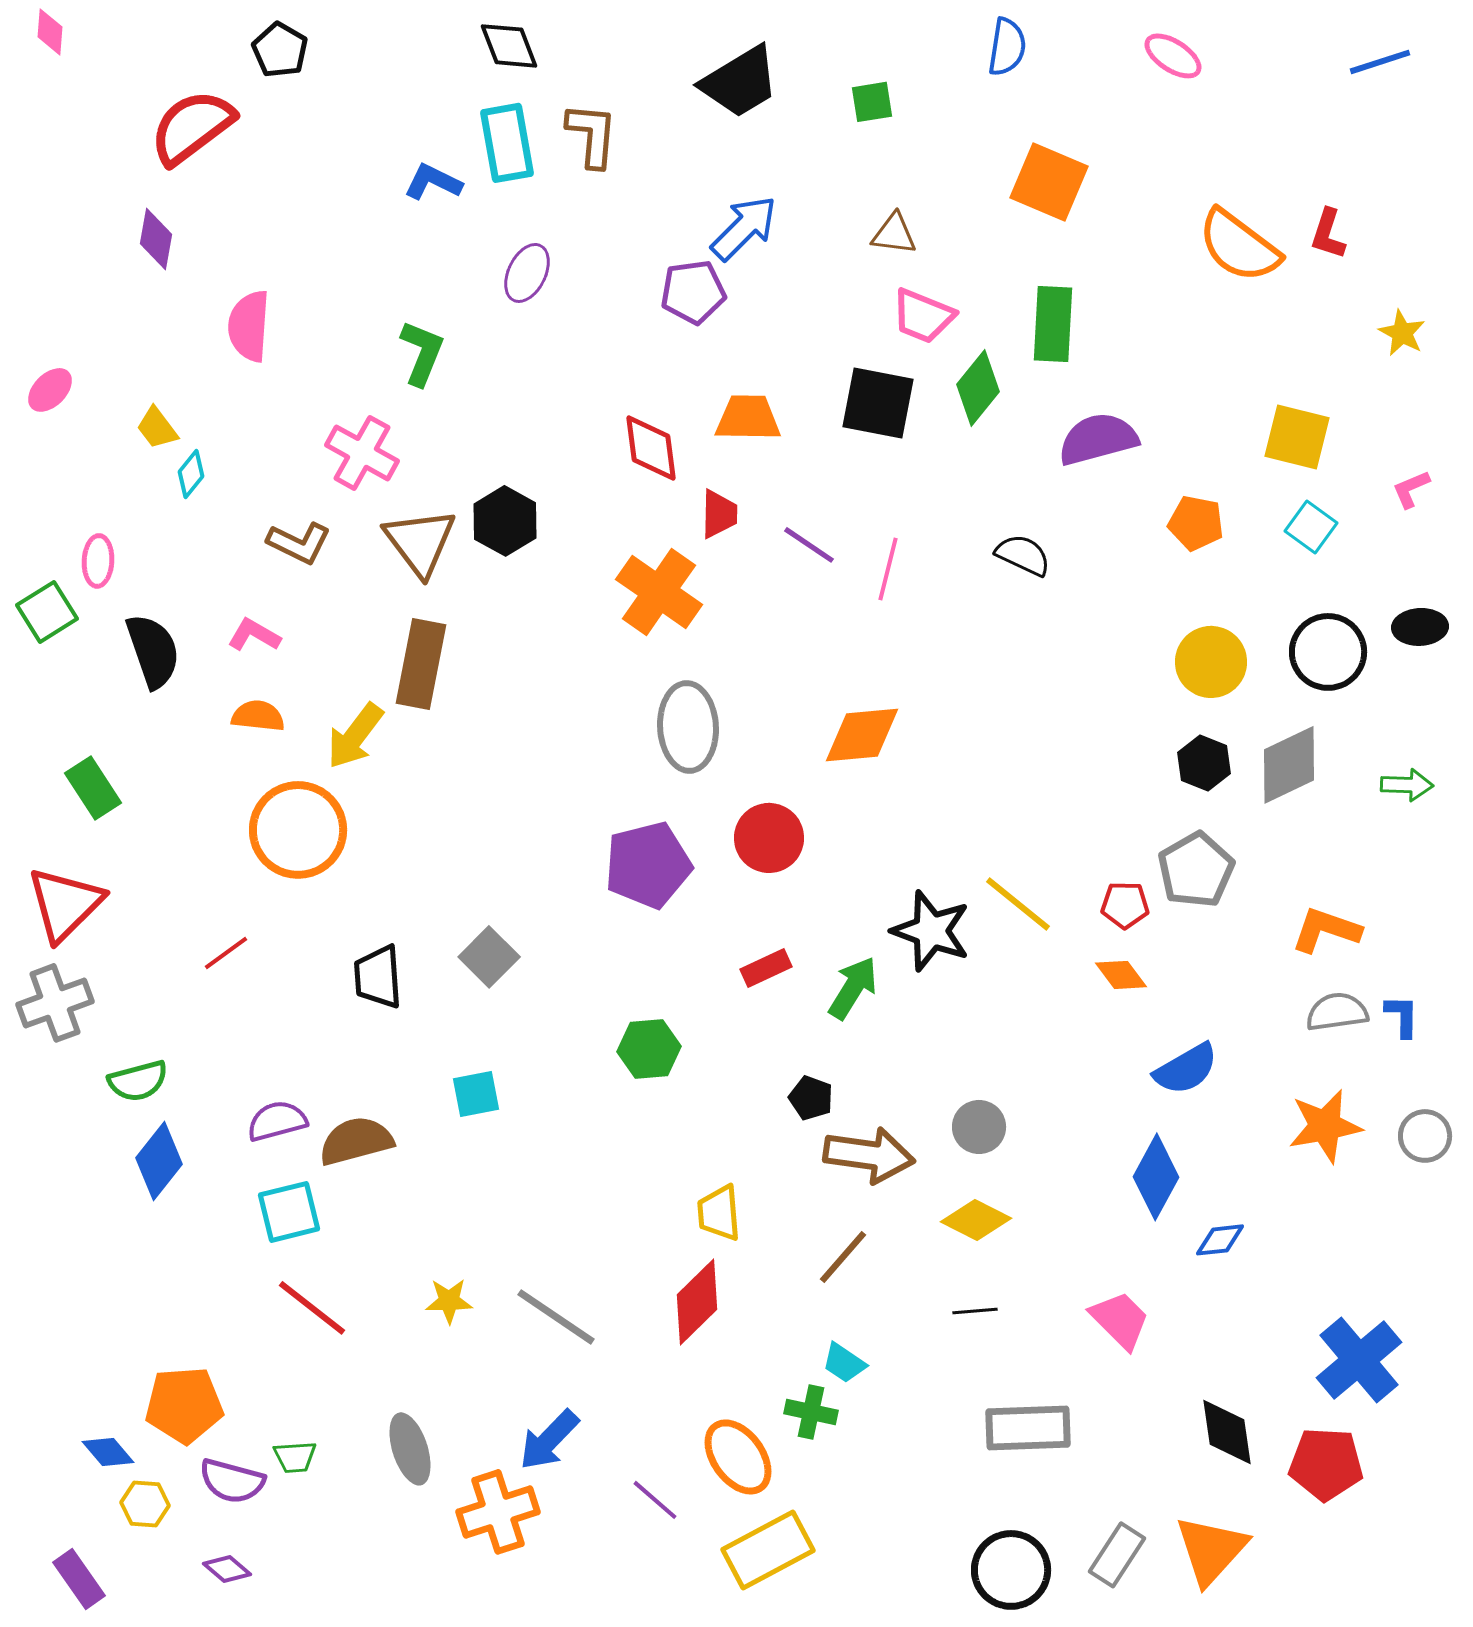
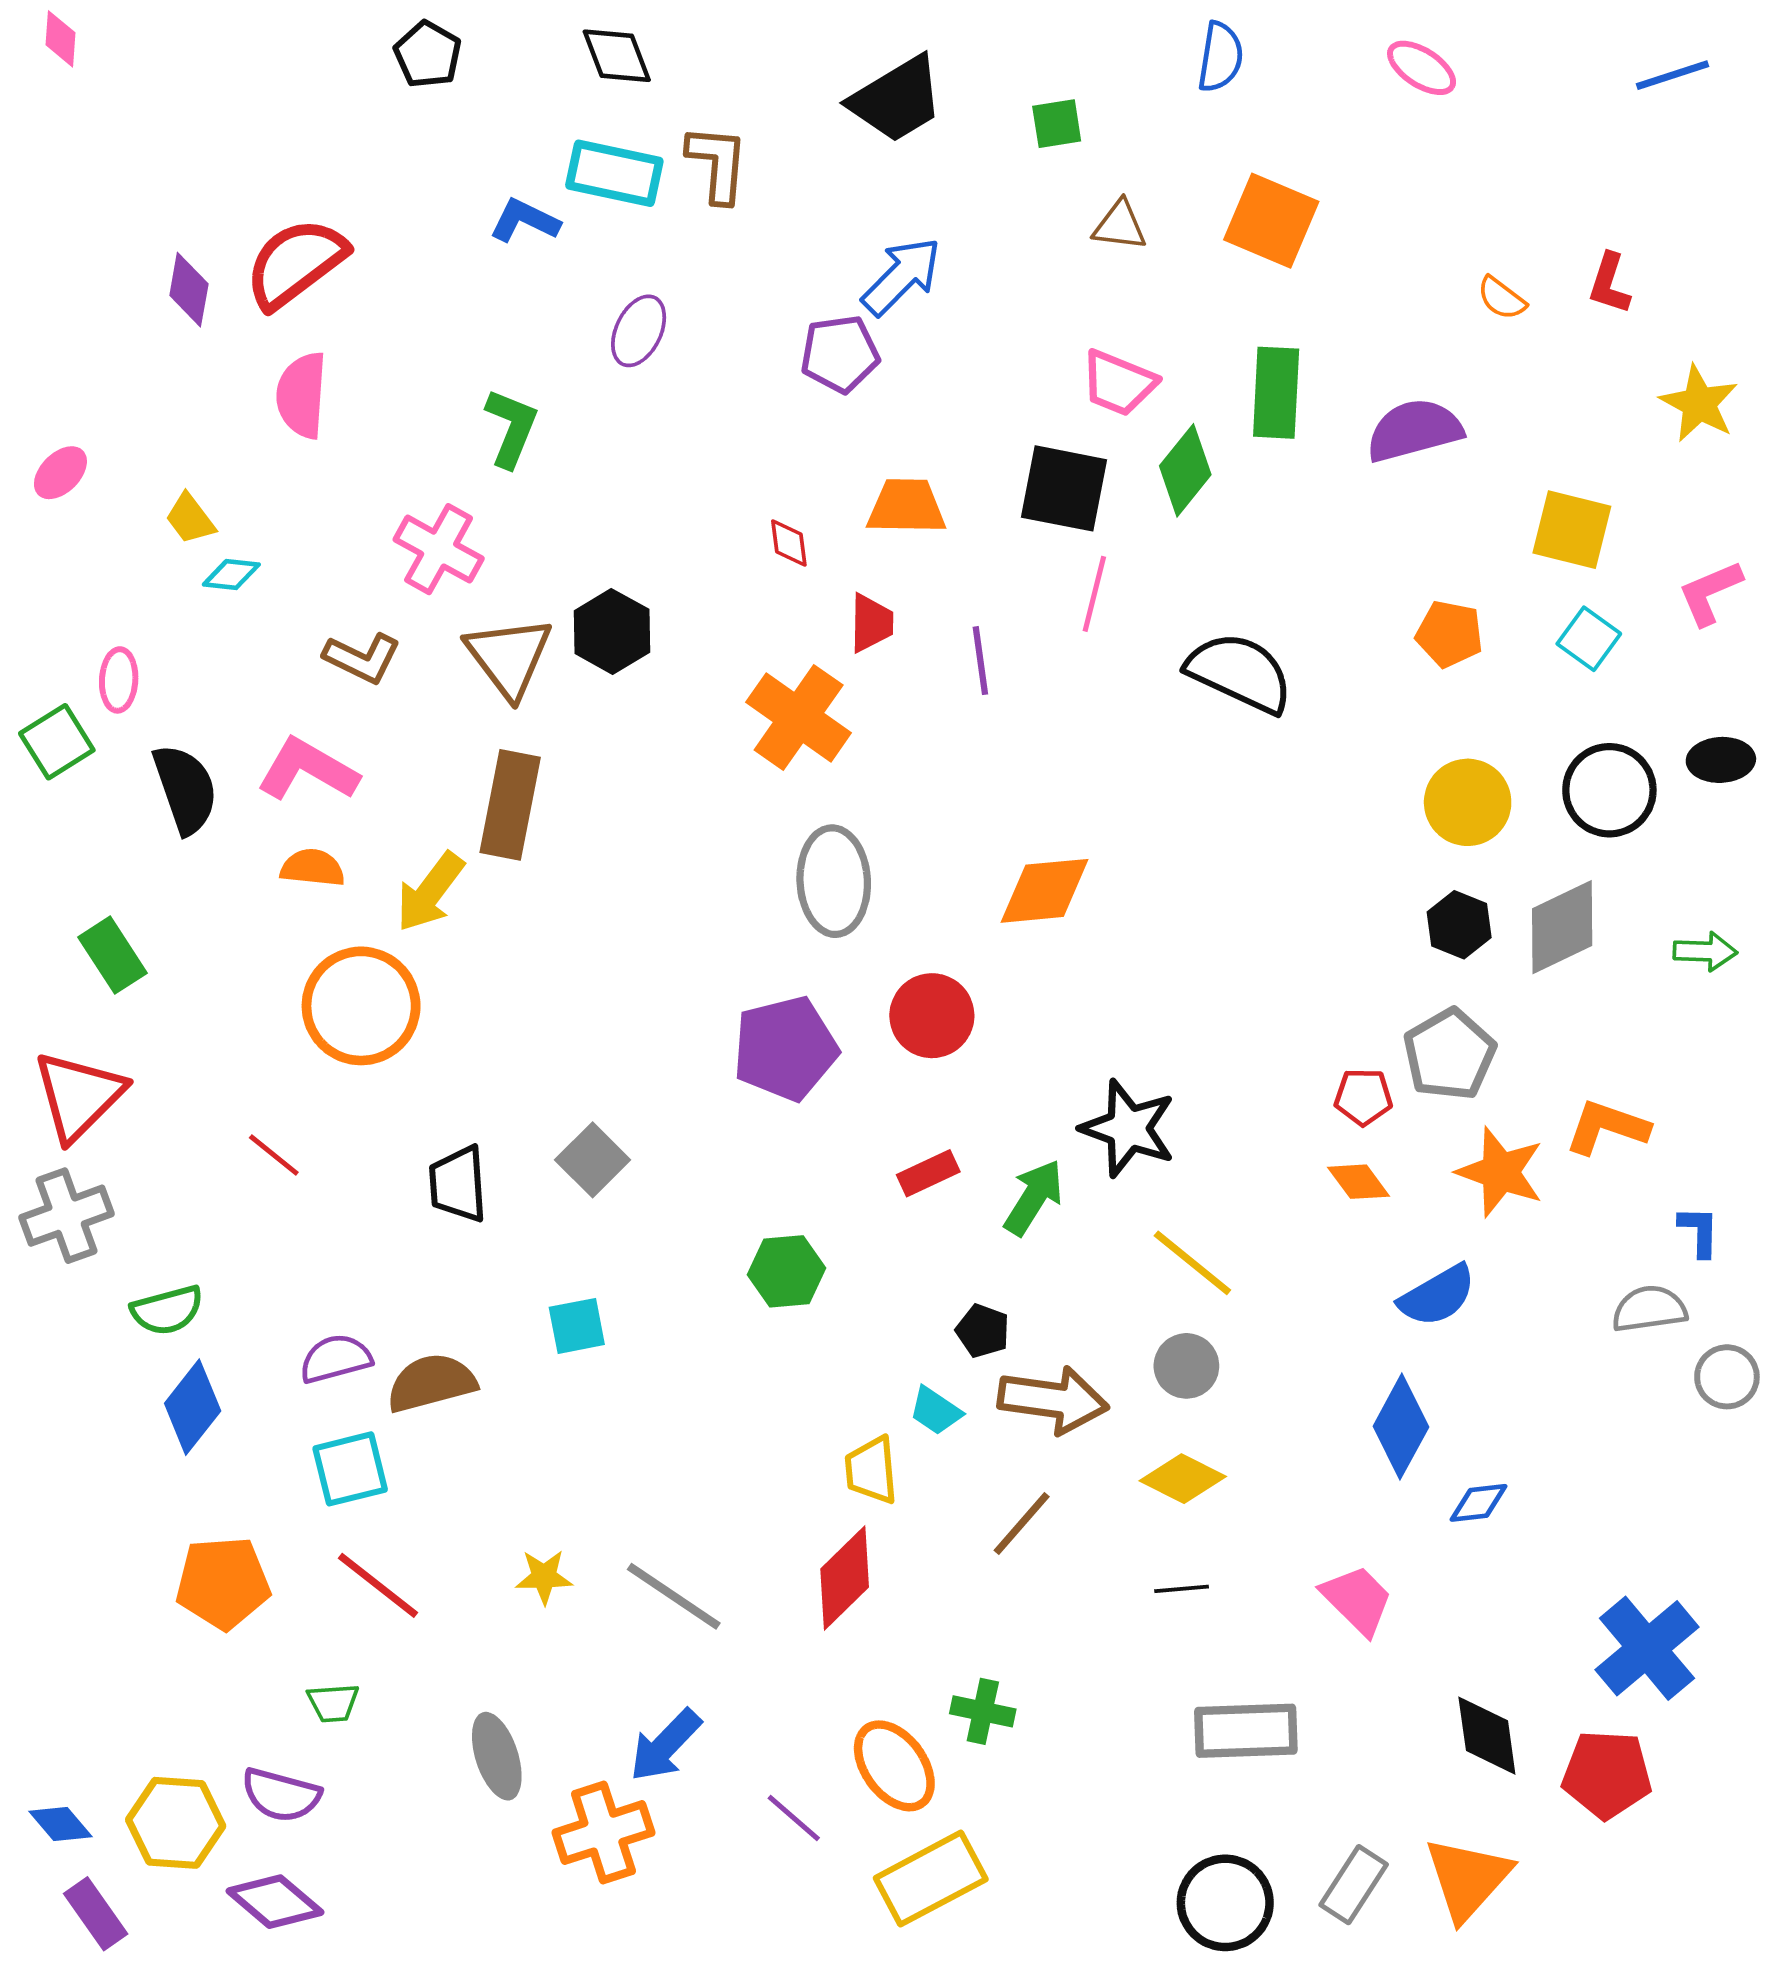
black pentagon: (280, 50) -> (428, 55), moved
red semicircle: (192, 127) -> (296, 263), moved
cyan rectangle: (507, 143) -> (614, 173), turned -68
brown triangle: (894, 234) -> (1120, 225), moved
orange semicircle: (1239, 246) -> (1502, 298), size x0.5
yellow star: (1402, 333) -> (1699, 404), size x1.4
purple semicircle: (1098, 439) -> (1414, 430), moved
red diamond: (651, 448) -> (789, 543), size x0.6
cyan diamond: (191, 474) -> (231, 574), turned 57
pink L-shape: (1411, 489) -> (1710, 593), size x1.4
purple line: (809, 545) -> (980, 661), turned 48
black semicircle: (1023, 555) -> (1240, 673), size x1.6
pink line: (888, 569) -> (1094, 594), moved
pink L-shape: (254, 635) -> (308, 770), size x1.6
yellow line: (1018, 904) -> (1192, 1263), moved
red line: (226, 953) -> (274, 1155), turned 75
gray semicircle: (1337, 1012) -> (1649, 1309), moved
orange star: (1325, 1126) -> (1500, 1172), moved, turned 30
cyan trapezoid: (844, 1363) -> (936, 1411), moved
orange pentagon: (184, 1405) -> (223, 1583), moved
blue diamond: (108, 1452) -> (60, 1824), moved
green trapezoid: (295, 1457) -> (333, 1703), moved
yellow hexagon: (145, 1504) -> (176, 1823), size x1.6
purple diamond: (227, 1569) -> (275, 1902), size x1.6

